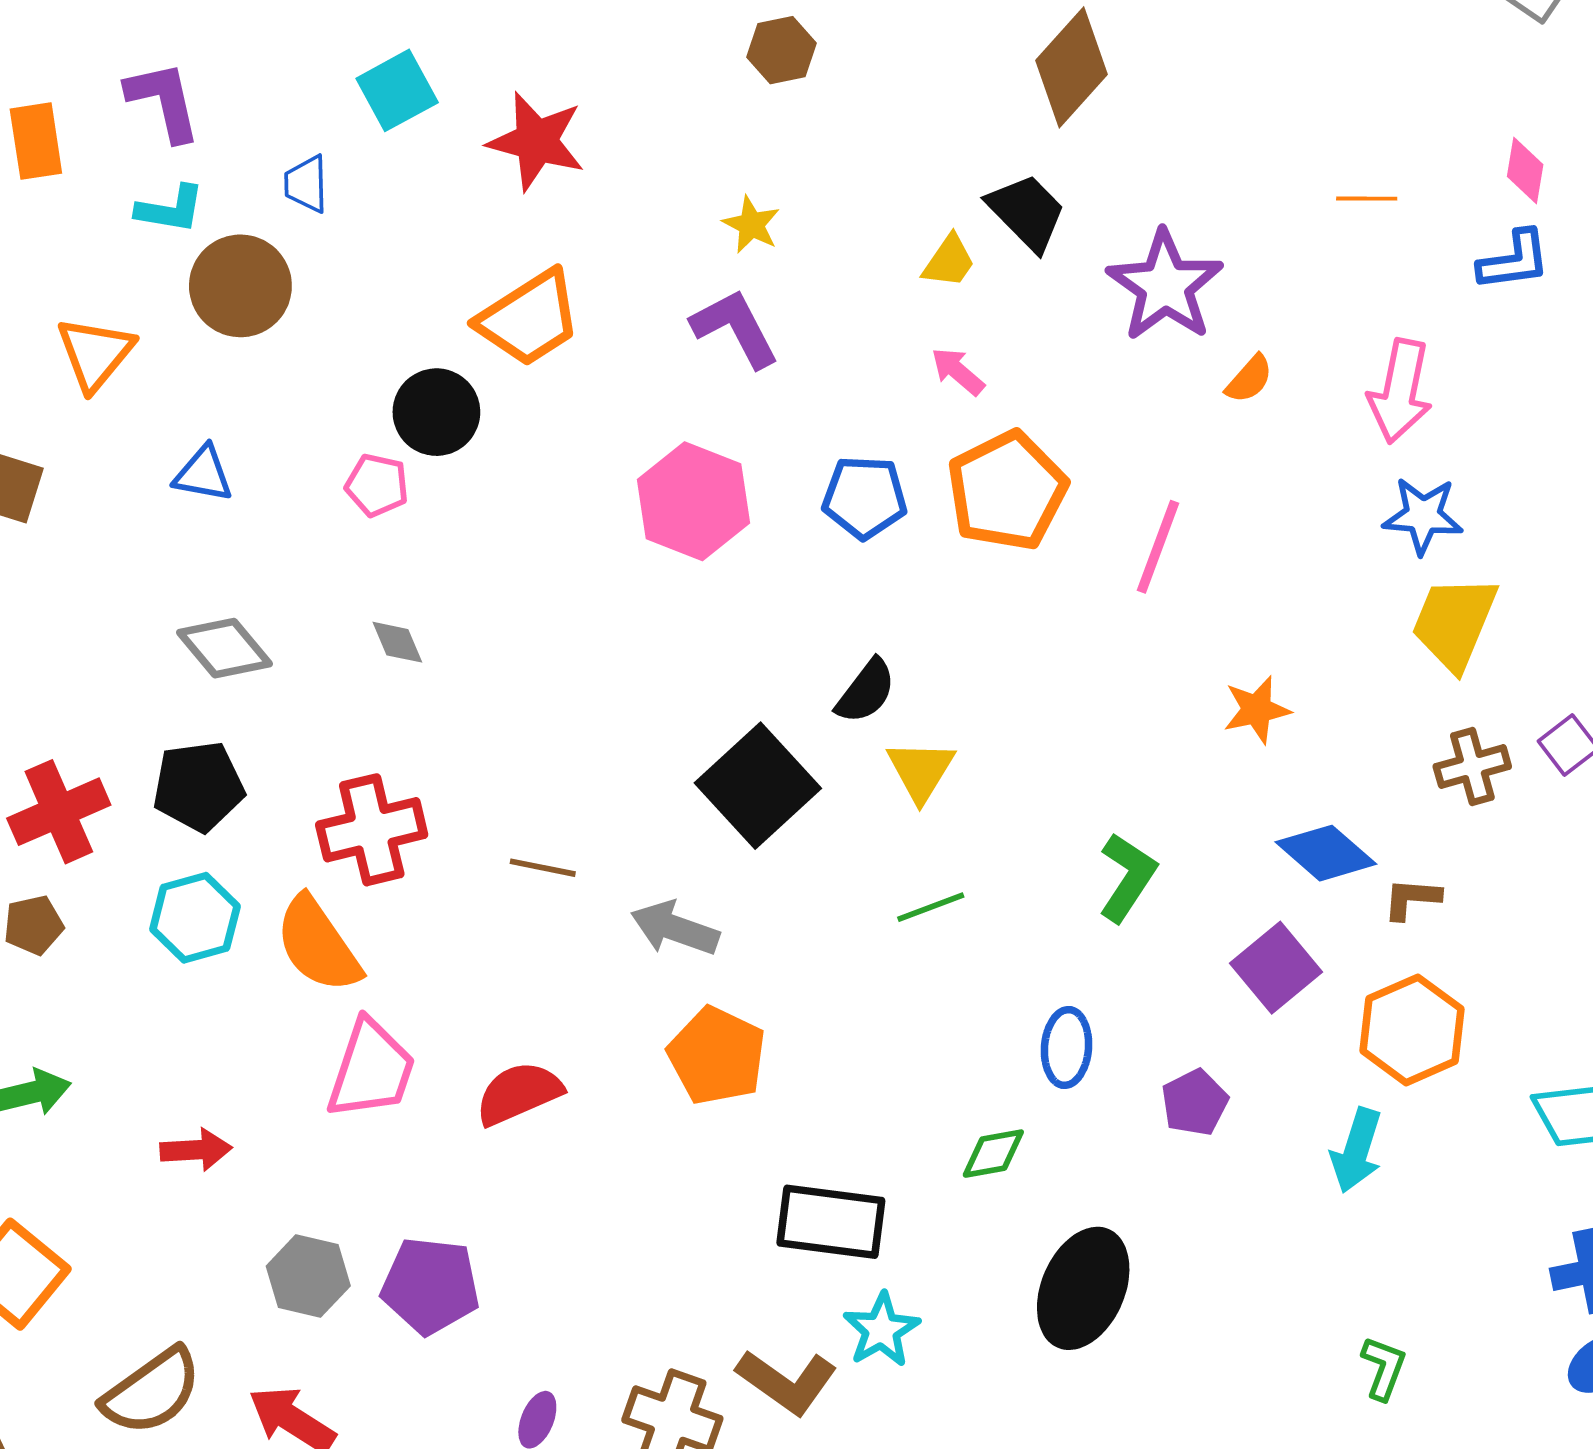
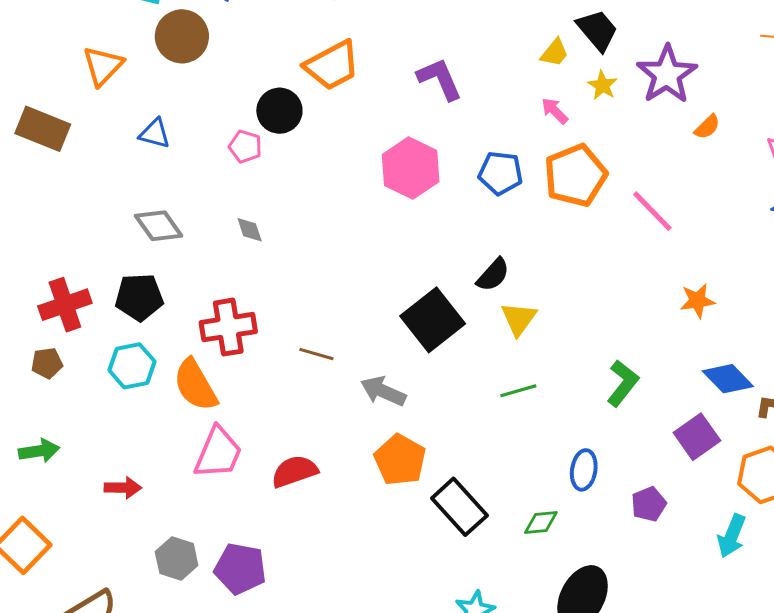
yellow star: (751, 225) -> (603, 85), moved
pink line: (1158, 547) -> (652, 211), turned -69
black rectangle: (831, 1222) -> (459, 507), moved, turned 36

